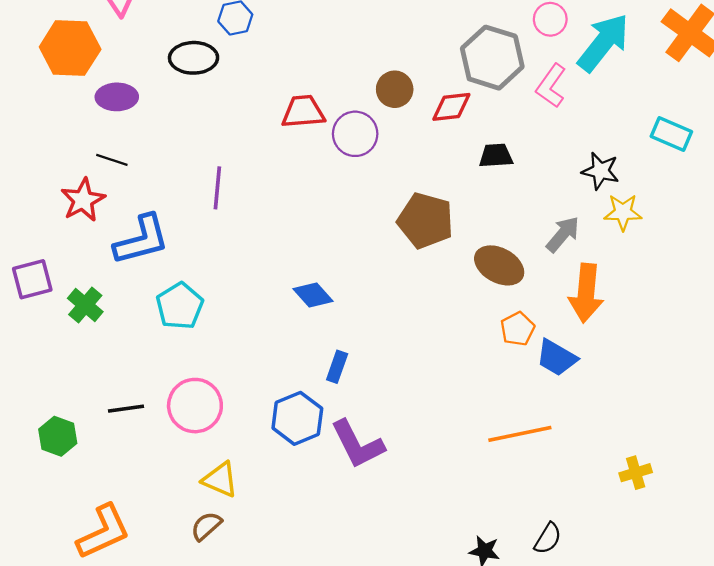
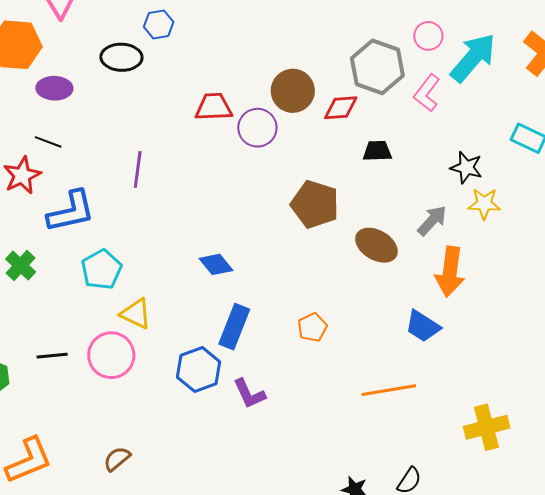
brown circle: (395, 89) -> (293, 91), size x1.4
orange pentagon: (518, 329) -> (312, 327), moved
blue rectangle: (337, 367) -> (234, 327), size x1.6
purple L-shape: (357, 444) -> (249, 394), size x0.7
yellow cross: (636, 473) -> (487, 427), size x1.6
yellow triangle: (220, 480) -> (136, 314), moved

